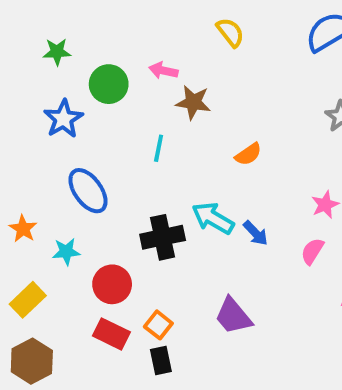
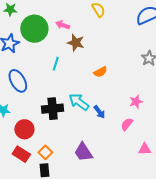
green circle: (109, 84) -> (34, 29), size x1.4

